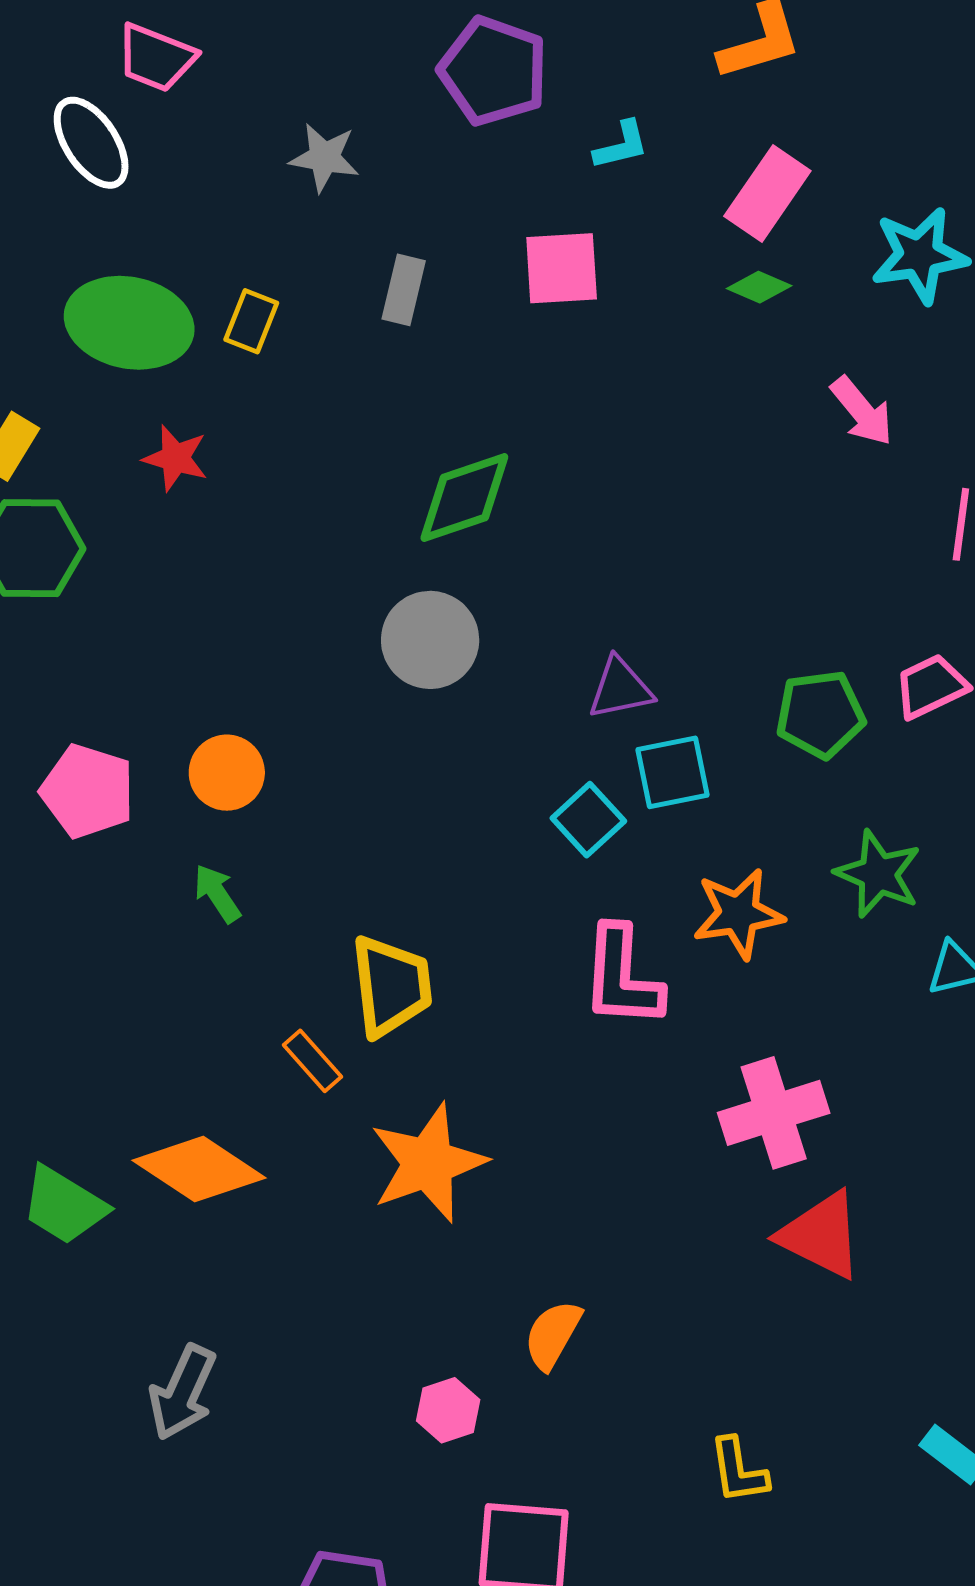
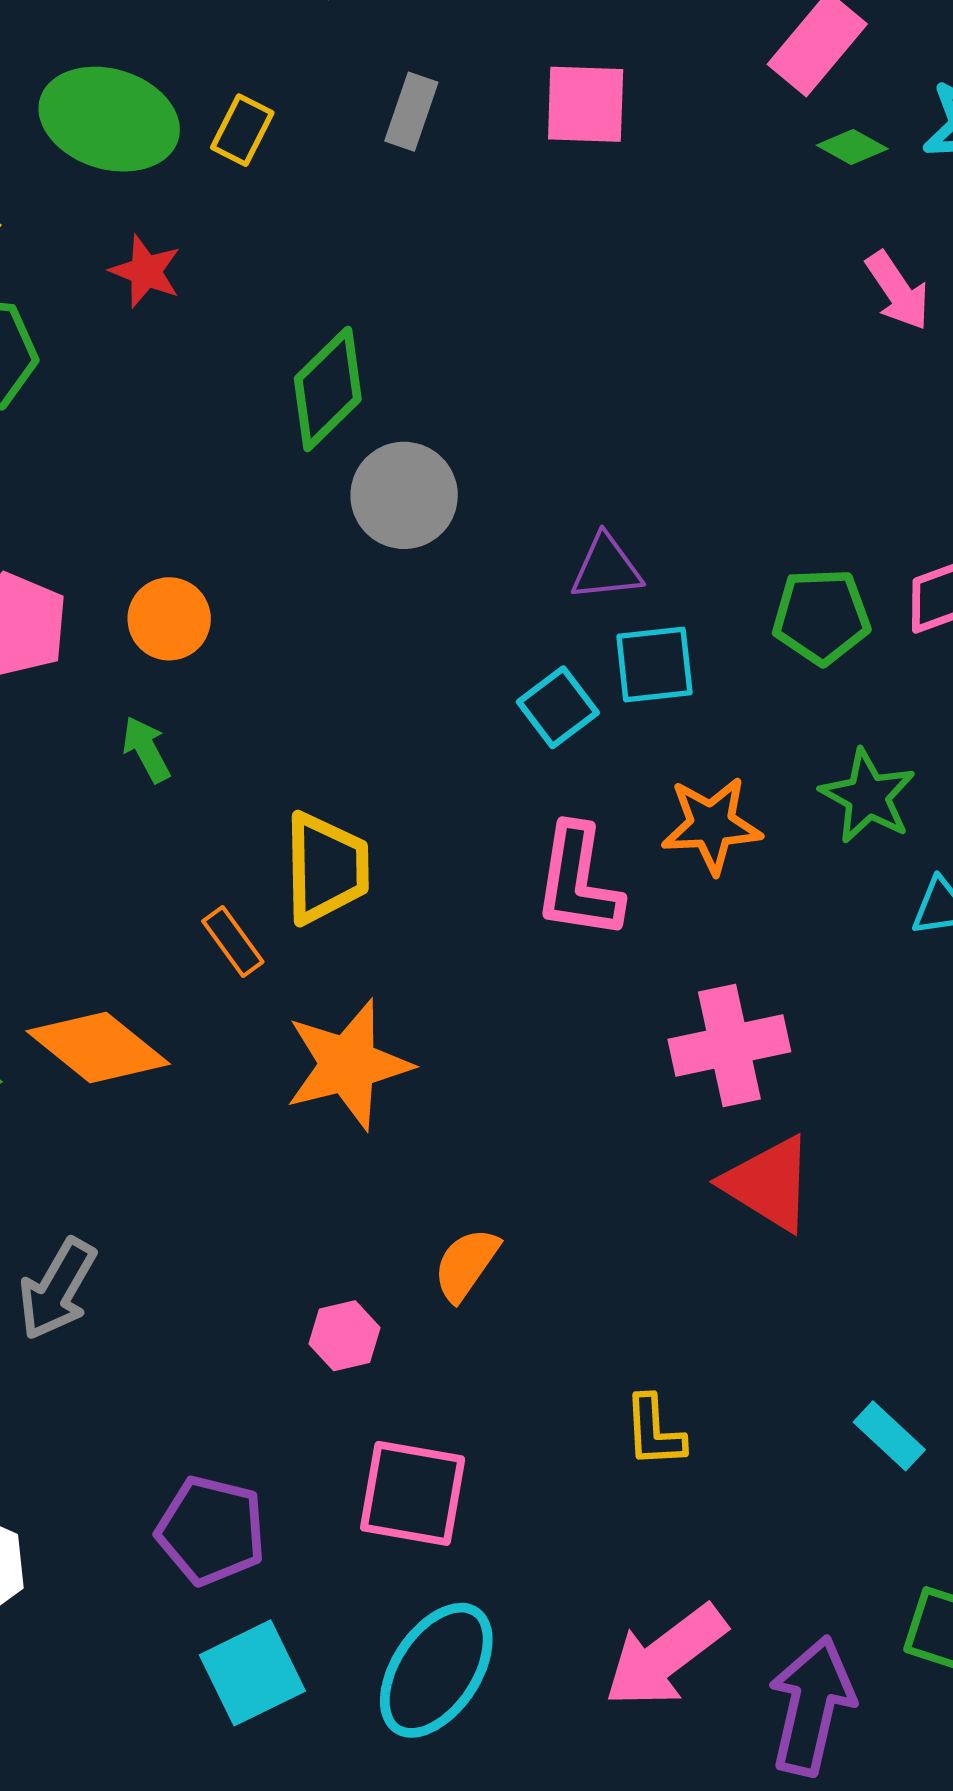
green diamond: (759, 287) -> (852, 147), moved
green diamond: (464, 498) -> (328, 389), moved, turned -31

